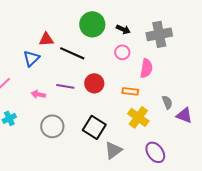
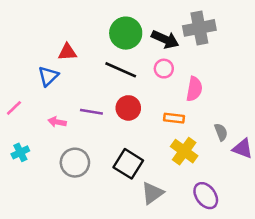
black arrow: (123, 29) -> (165, 39), size x1.5
gray cross: (159, 34) -> (199, 28), moved
black line: (72, 53) -> (121, 70), moved

